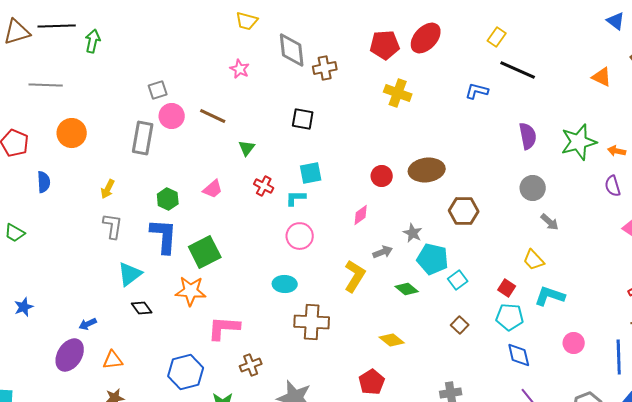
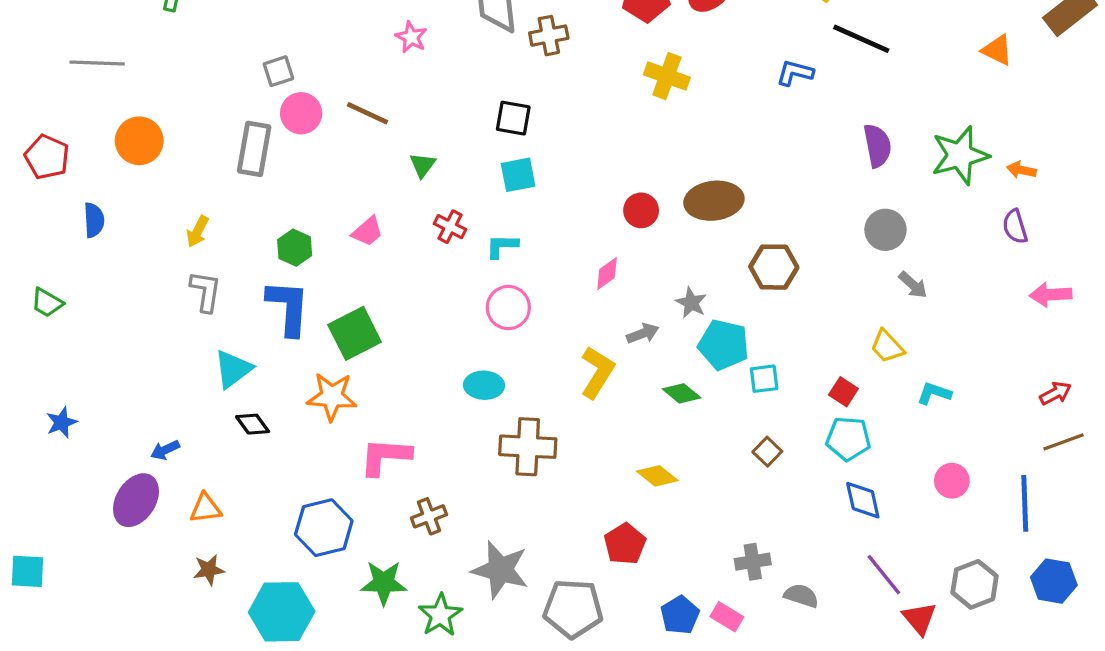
cyan square: (311, 173) -> (518, 175), moved
cyan square: (458, 280) -> (764, 379), turned 30
cyan L-shape: (550, 296) -> (934, 393), moved, size x0.7

